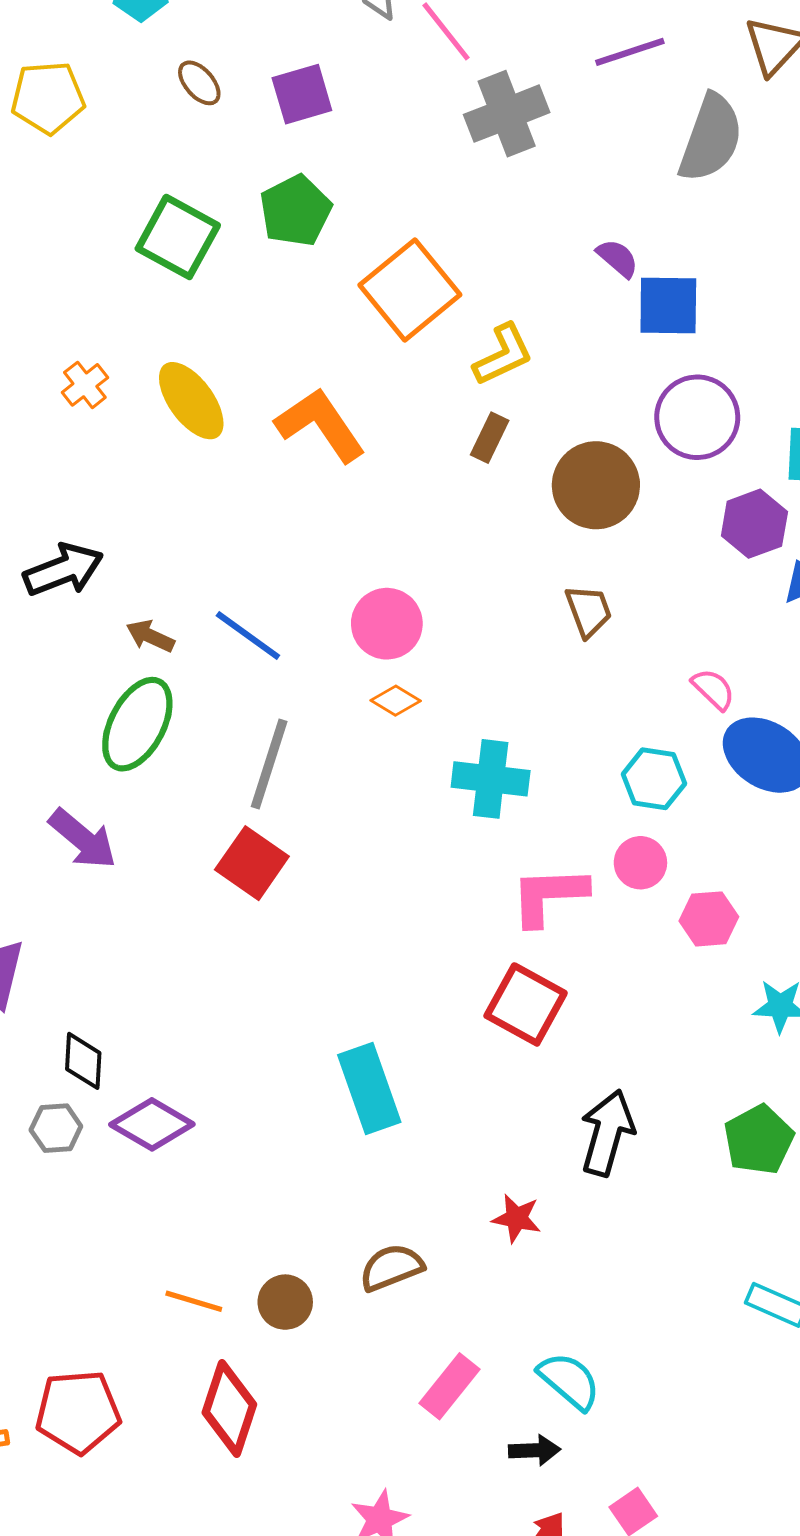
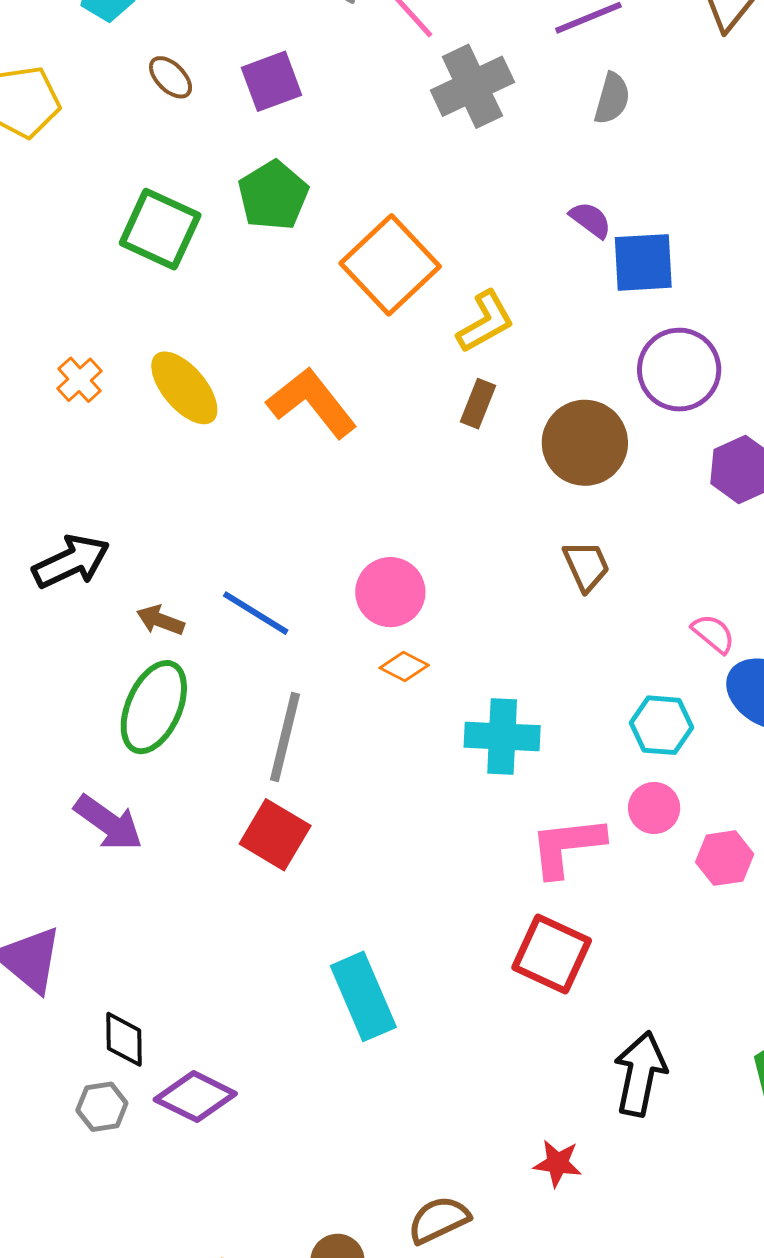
gray semicircle: (711, 138) -> (612, 98), moved, size x0.6
cyan rectangle: (369, 1088) -> (363, 996), moved

